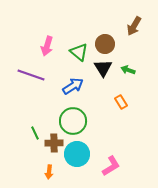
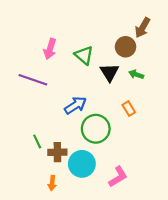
brown circle: (105, 44) -> (126, 47), moved
blue arrow: (73, 86) -> (75, 105), moved
green circle: (73, 121) -> (96, 129), moved

